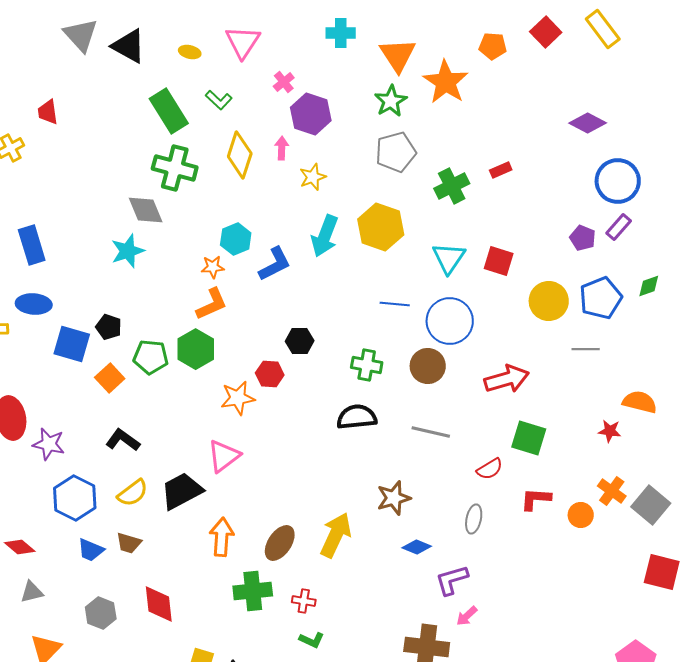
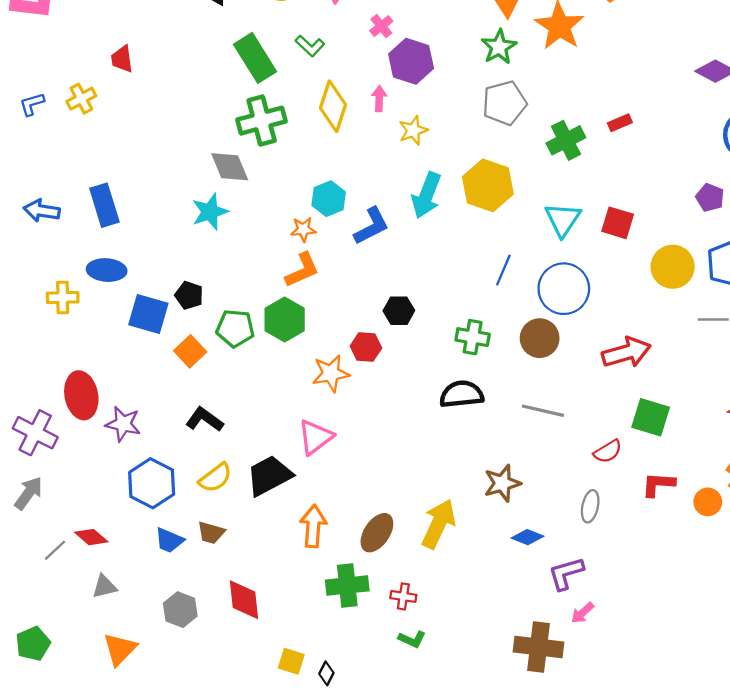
green cross: (175, 168) -> (262, 121), turned -30
blue line: (395, 304) -> (503, 270), turned -72

